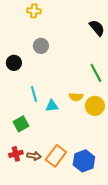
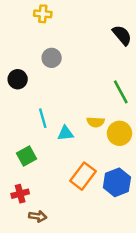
brown arrow: (34, 156) -> (38, 216), moved
orange rectangle: (56, 156) -> (83, 176), moved
blue hexagon: (84, 161) -> (117, 182), moved

